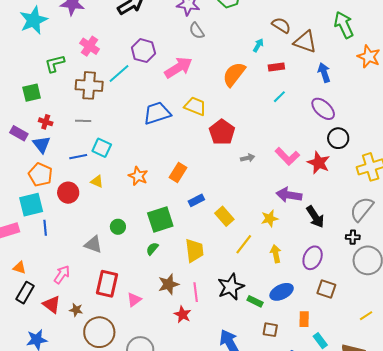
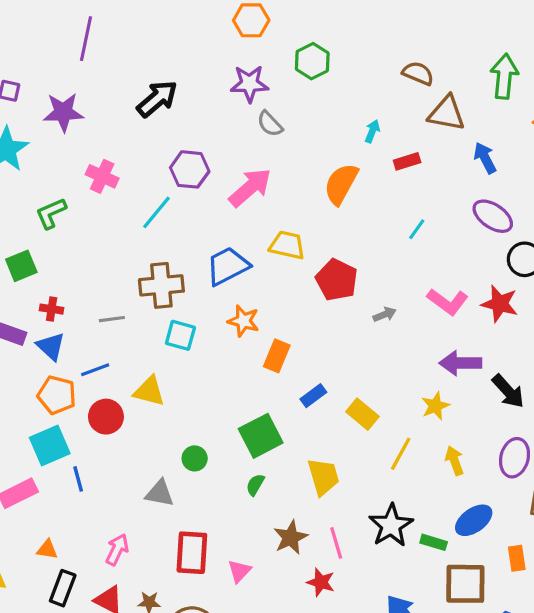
brown semicircle: (281, 25) -> (418, 73), moved
green arrow: (344, 25) -> (504, 76), turned 40
brown cross: (89, 85) -> (161, 285), moved
cyan line: (279, 97) -> (417, 229), moved
gray line: (83, 121) -> (112, 319), moved
cyan square: (102, 148) -> (180, 335), moved
blue line: (78, 157) -> (95, 370), moved
orange star: (138, 176) -> (243, 321), moved
yellow triangle: (97, 181) -> (149, 391), size x1.5
brown square: (270, 330) -> (465, 584), size x1.8

